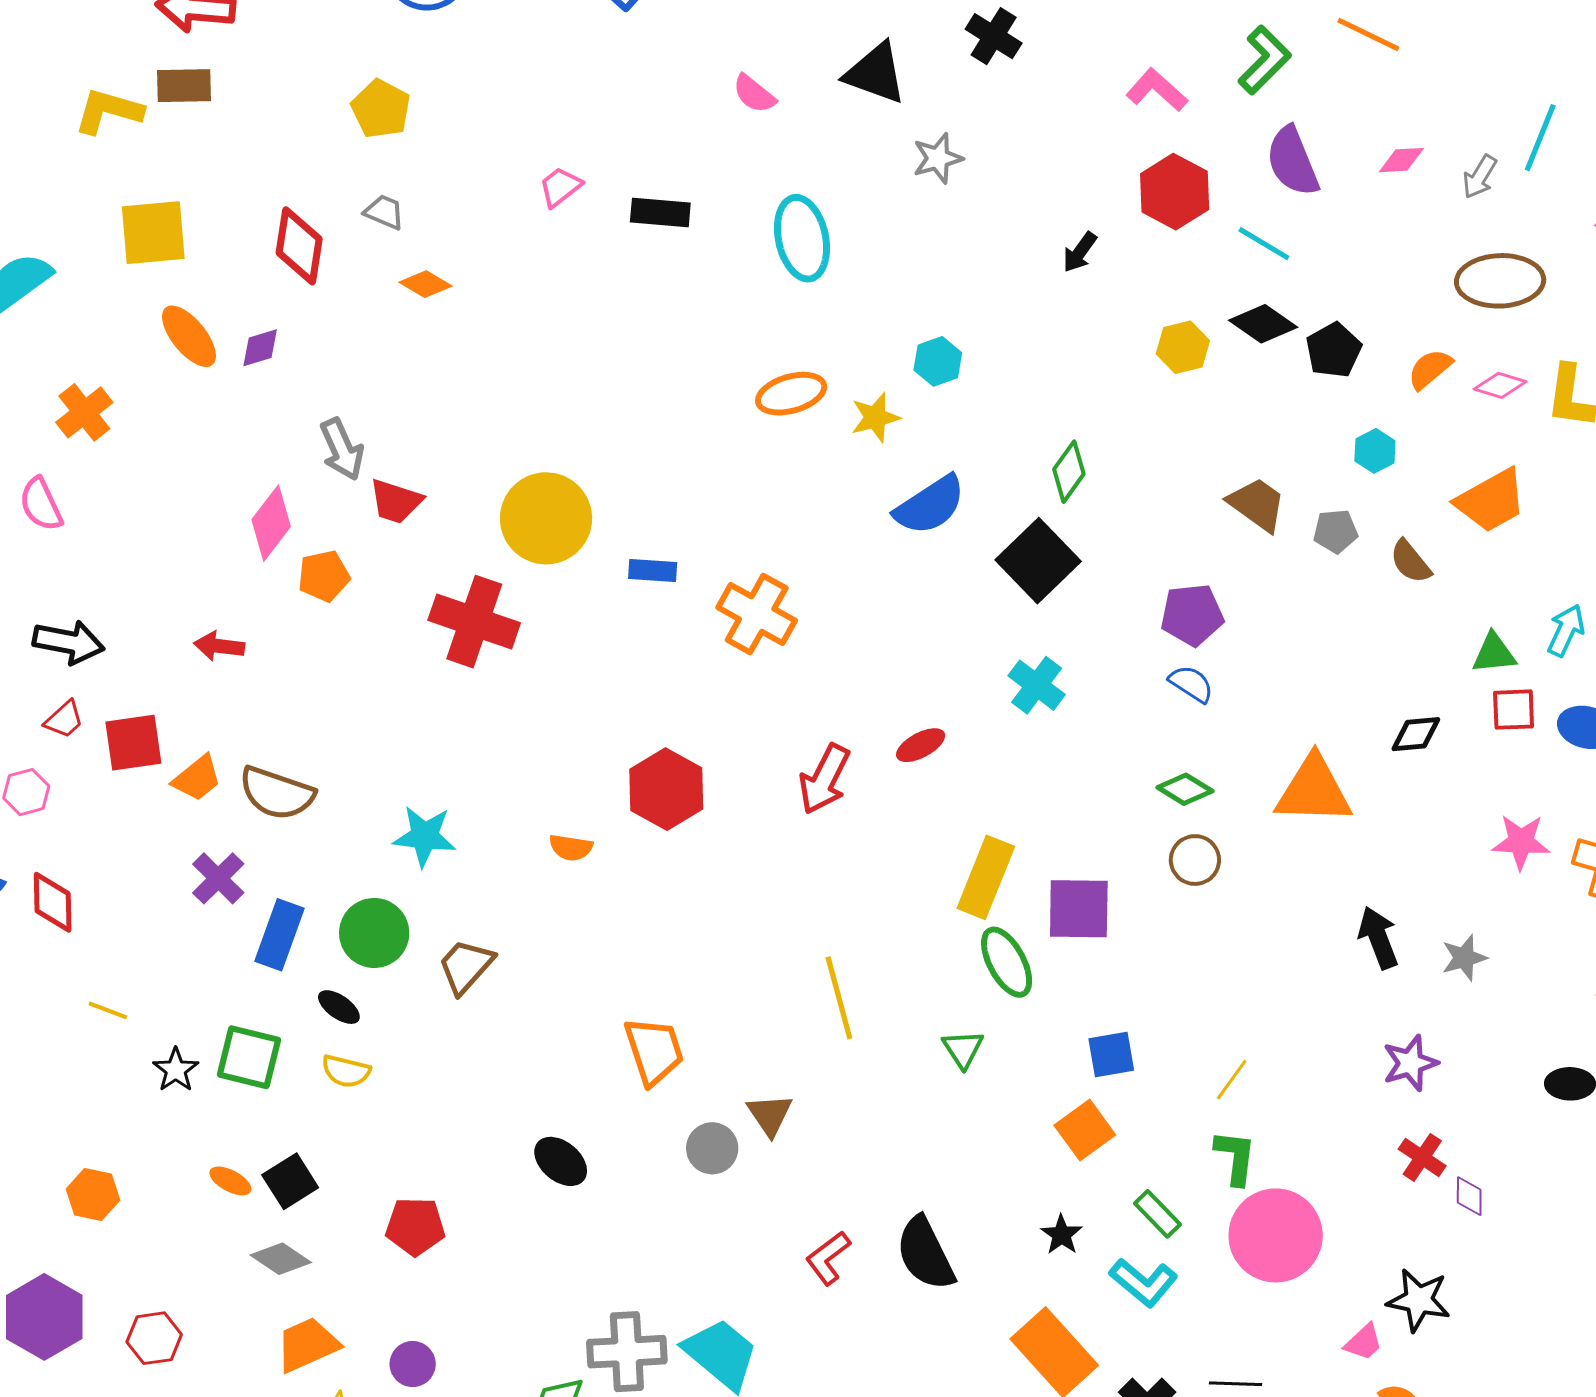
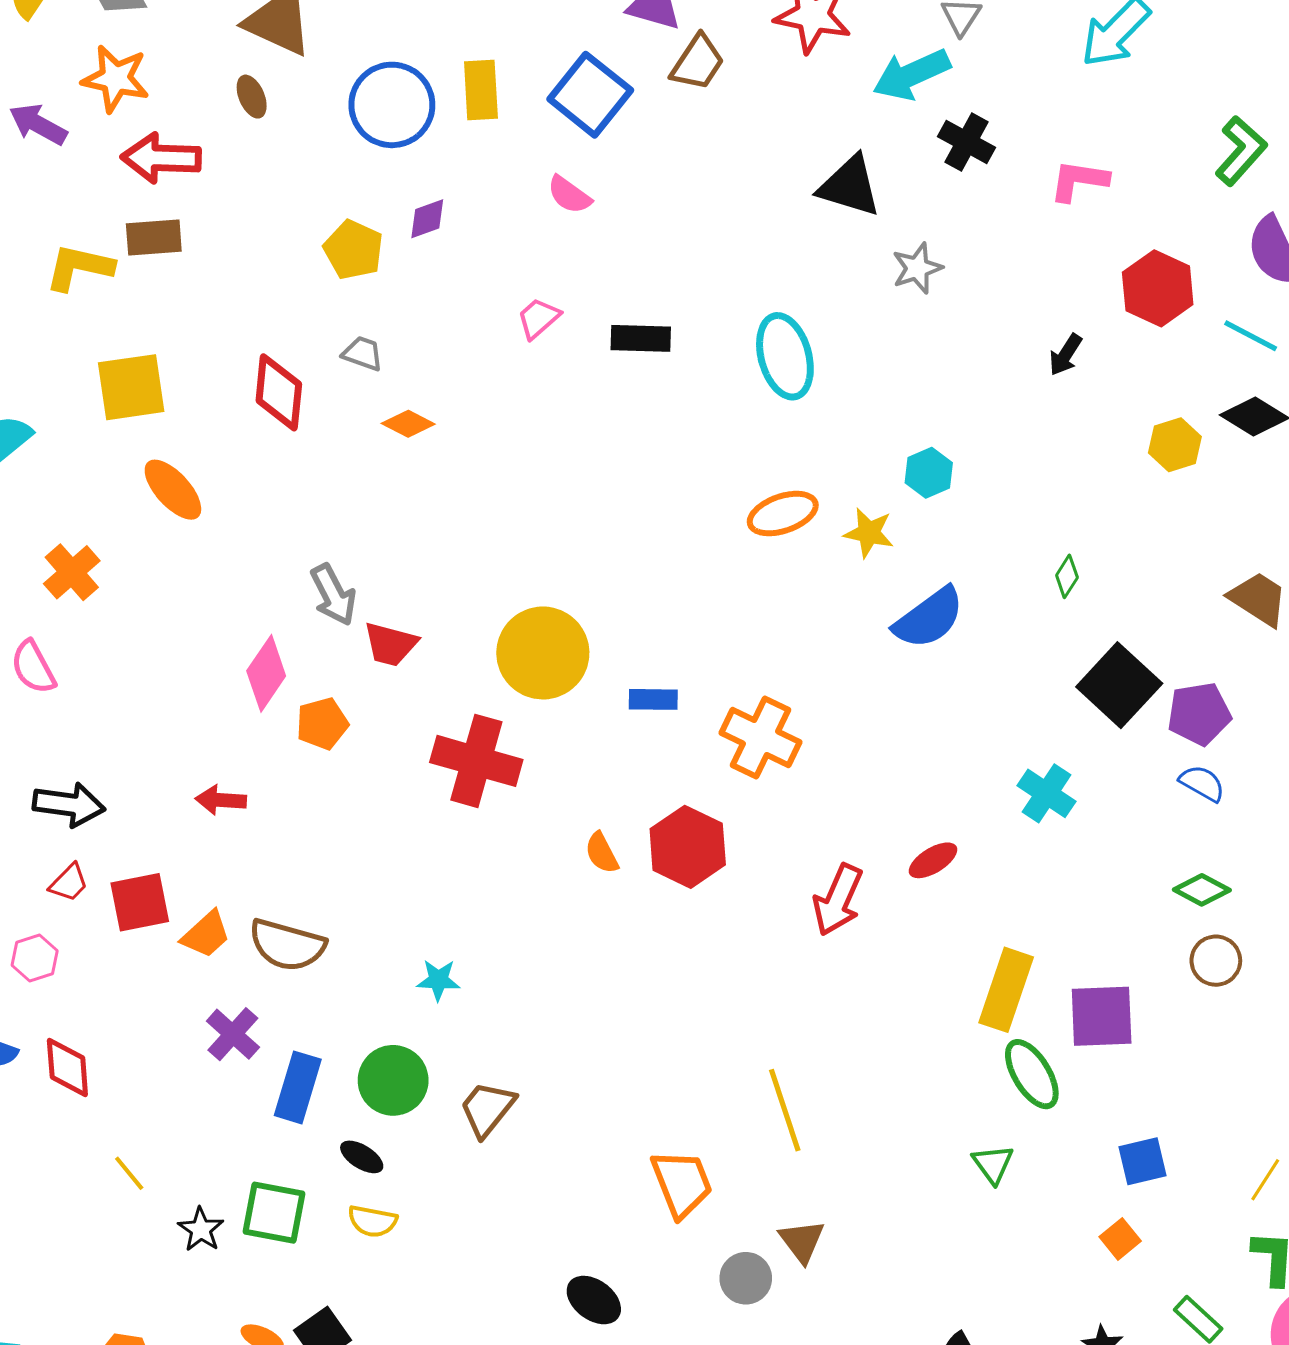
pink L-shape: (1157, 90) -> (1079, 181), moved, turned -30
pink semicircle: (754, 94) -> (569, 195), moved
purple diamond: (260, 348) -> (427, 219), moved
yellow star: (875, 417) -> (869, 533), turned 30
green diamond: (1069, 472) -> (1067, 576), size x0.7
black square: (1038, 561) -> (1119, 685), moved
red hexagon: (666, 789) -> (688, 847), moved
cyan star: (425, 836) -> (438, 980), size x0.7
orange semicircle: (571, 848) -> (602, 853), moved, turned 57
yellow line: (839, 998) -> (785, 1110), moved
yellow line: (108, 1010) -> (129, 1173), turned 33
orange square: (1085, 1130) -> (1120, 1239), size x0.7

